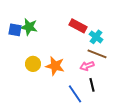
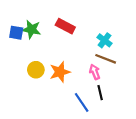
red rectangle: (78, 26) -> (65, 26), moved
orange star: (55, 66) -> (60, 72), turned -30
pink arrow: (87, 66) -> (95, 72), turned 88

